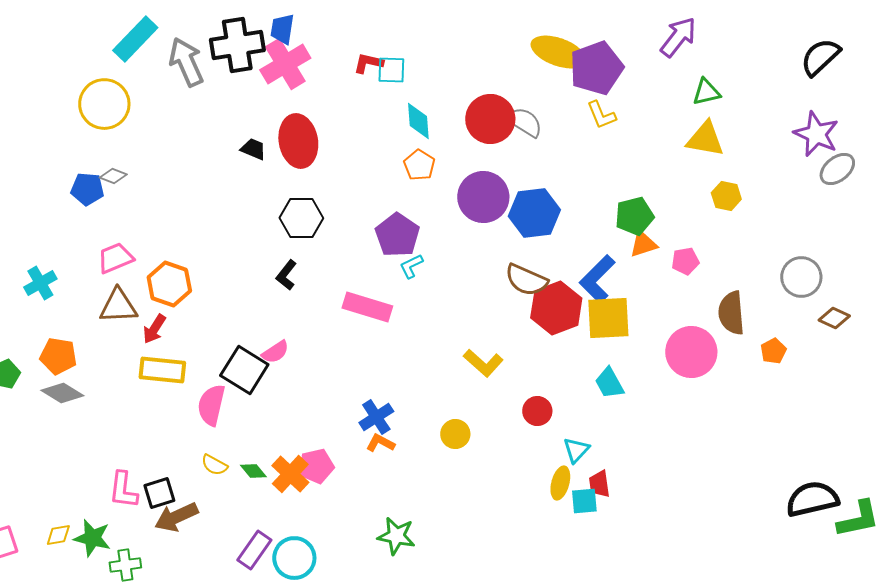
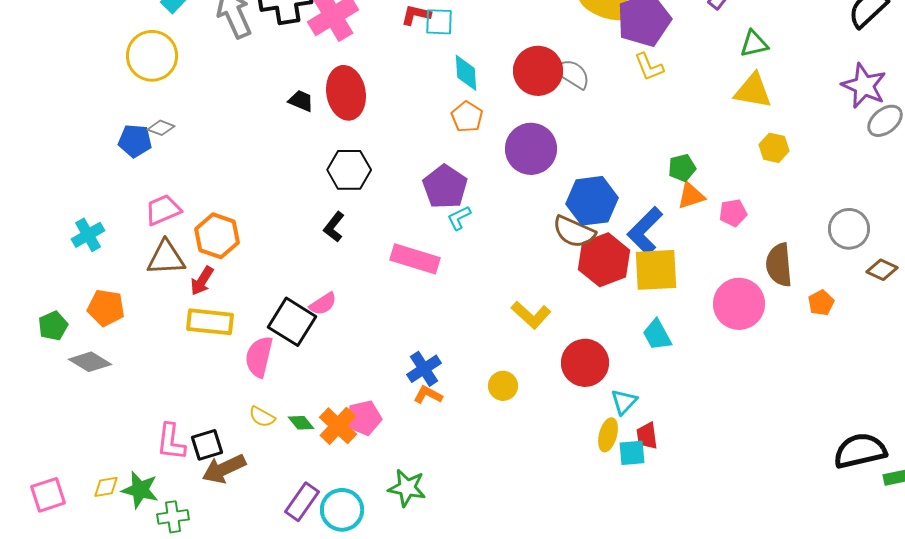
blue hexagon: (534, 213) -> (592, 201), moved
green pentagon: (634, 216) -> (682, 168), size x0.7
gray diamond: (62, 393) -> (90, 362), moved
red circle: (537, 411) -> (585, 363), size x1.6
green star: (396, 536) -> (407, 488), moved

